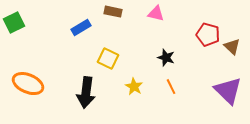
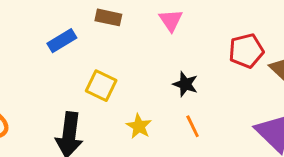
pink triangle: (156, 14) -> (171, 20), turned 42
red pentagon: (208, 35) -> (246, 51), turned -30

